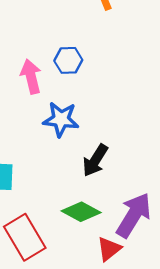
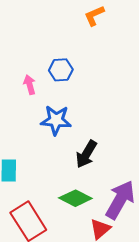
pink arrow: (31, 77) -> (30, 85), size x0.7

